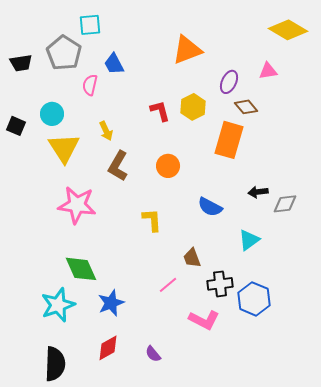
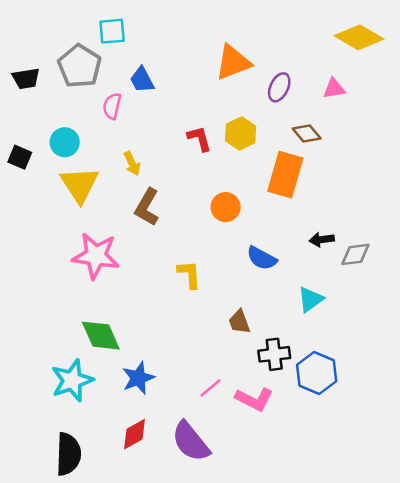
purple ellipse: (229, 82) -> (279, 87), moved
orange circle: (168, 166) -> (226, 207), moved
pink line: (168, 285) -> (211, 388), moved
purple semicircle: (153, 354) -> (191, 442), size x2.0

